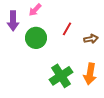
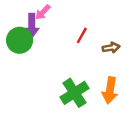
purple arrow: (13, 21) -> (32, 26), moved
green circle: (36, 38) -> (20, 40), moved

